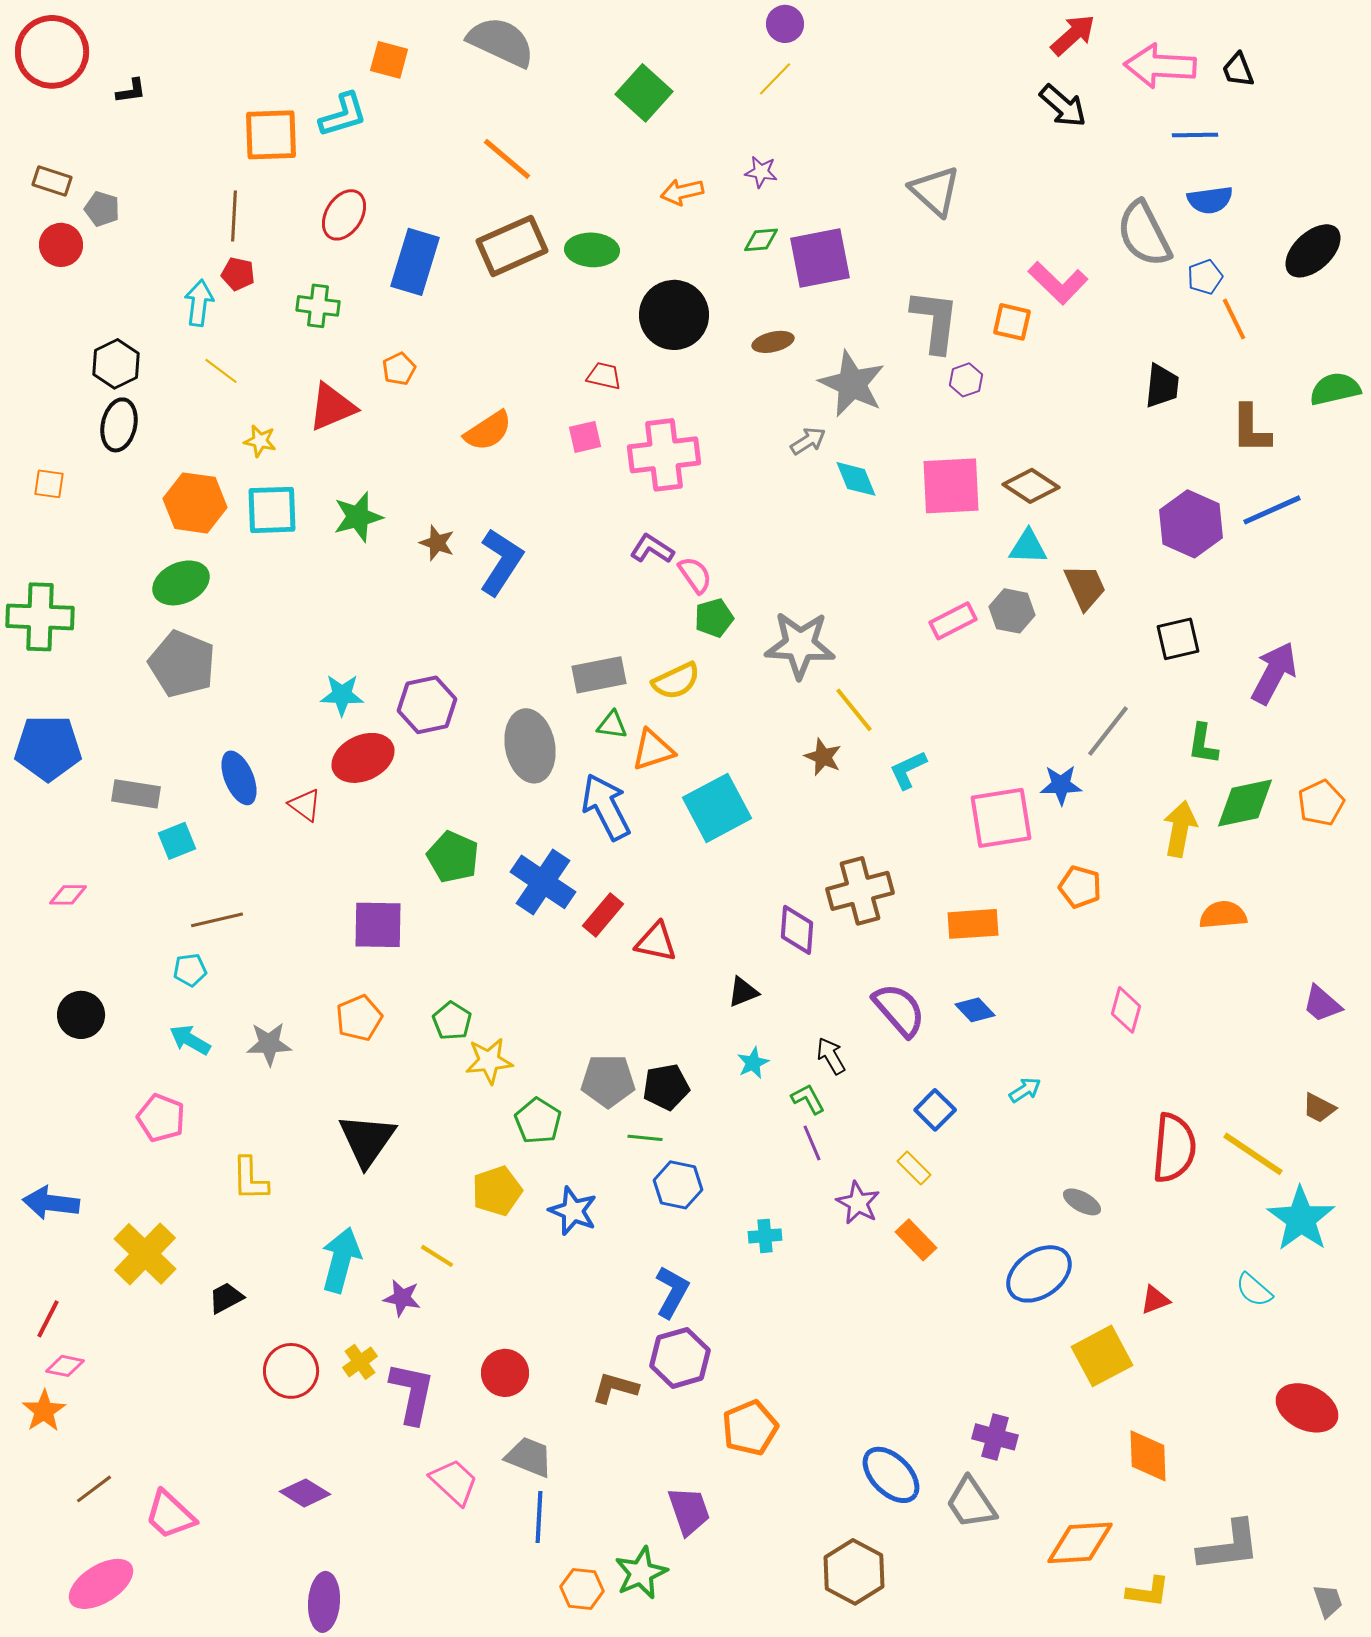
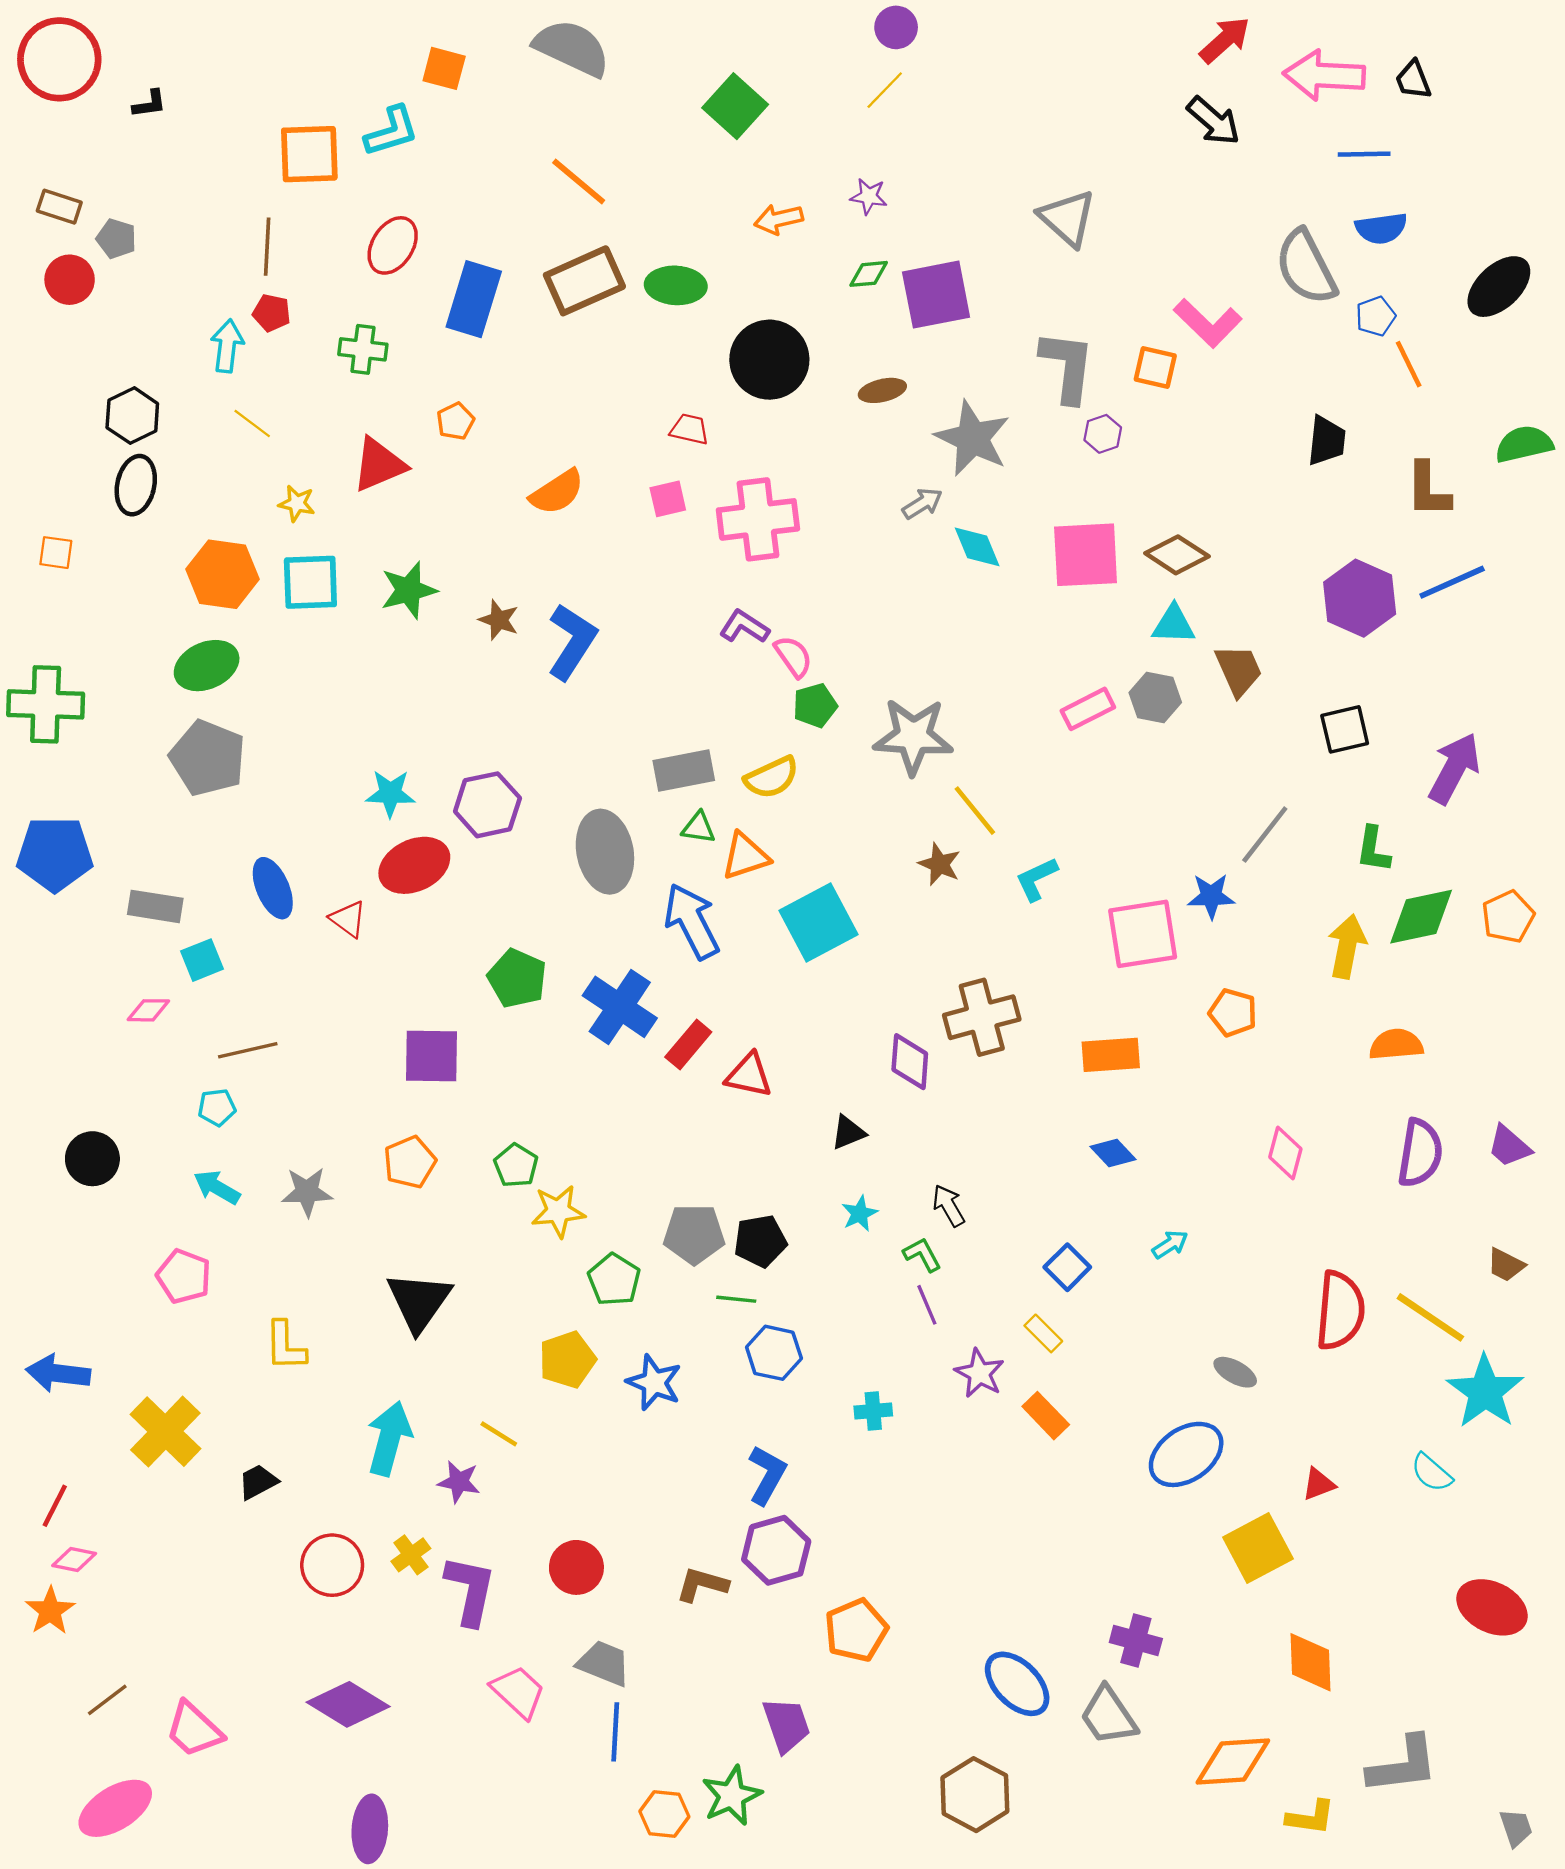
pink diamond: (68, 895) -> (148, 1010), moved
purple semicircle: (899, 1010) -> (1420, 1153), moved, turned 50
purple diamond: (305, 1493) -> (348, 1704), size x1.4

